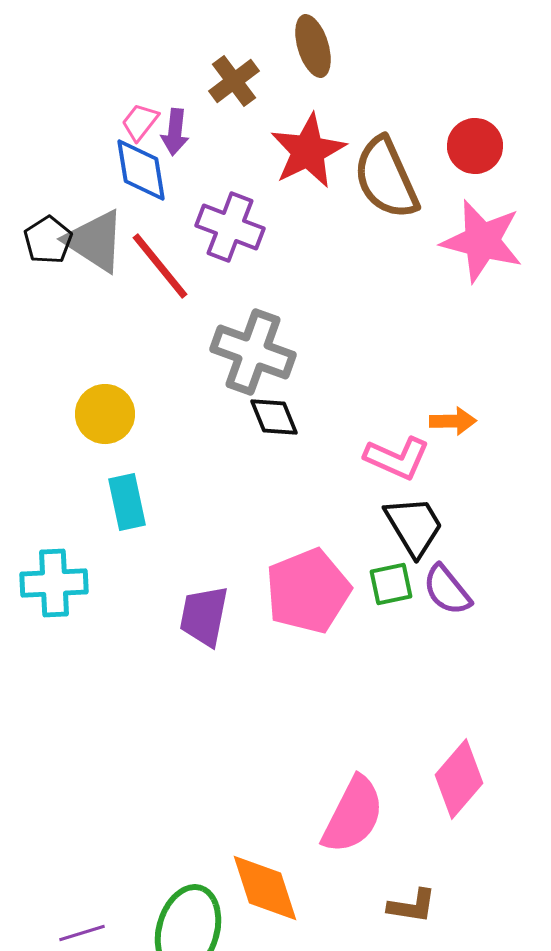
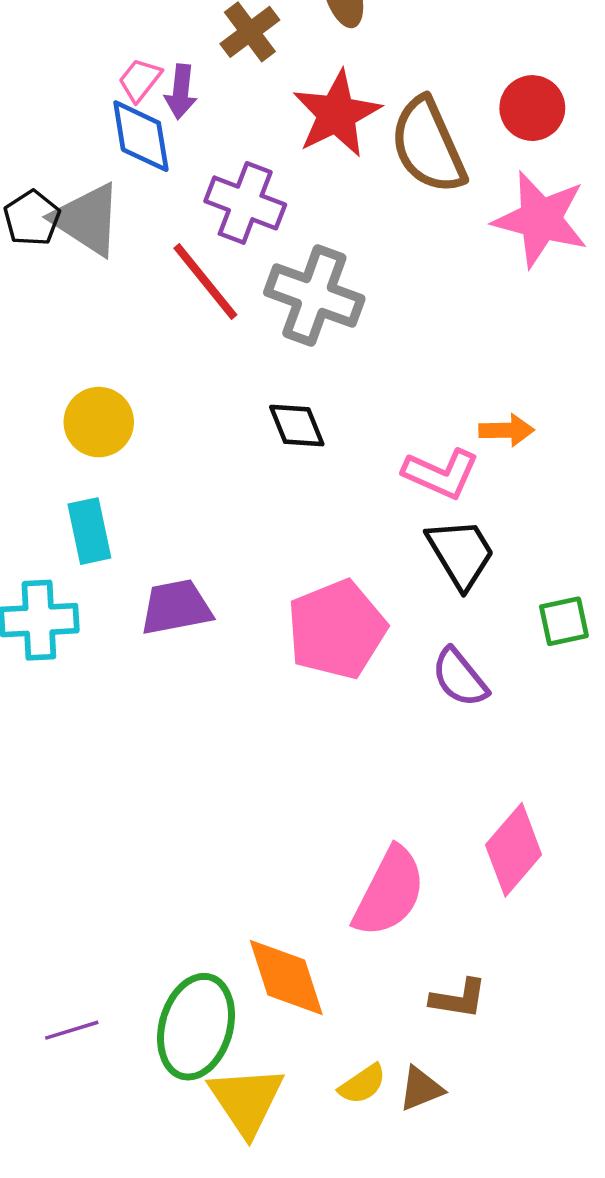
red line: (160, 266) -> (205, 281), moved
gray cross: (253, 352) -> (314, 296), moved
cyan rectangle: (127, 502) -> (89, 531), moved
green square: (391, 584) -> (564, 621), moved
purple semicircle: (447, 590) -> (460, 678), moved
purple trapezoid: (204, 616) -> (176, 607), moved, turned 68

